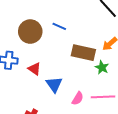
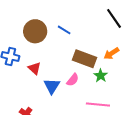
pink semicircle: (78, 98) -> (73, 80), moved

